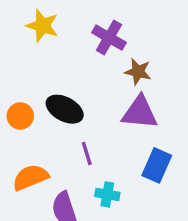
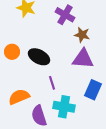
orange circle: (20, 116) -> (12, 52), moved
cyan cross: (107, 194) -> (64, 107), size x1.5

